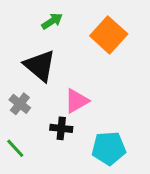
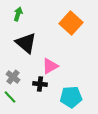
green arrow: (52, 21) -> (18, 14), moved, turned -40
gray cross: (20, 104) -> (13, 77), moved

